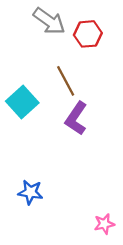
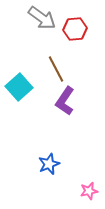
blue star: (30, 192) -> (49, 164), moved, turned -30

